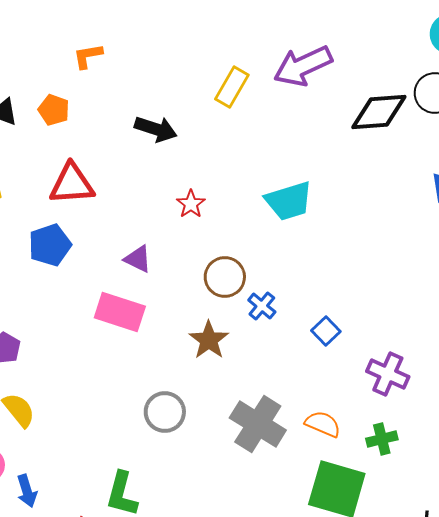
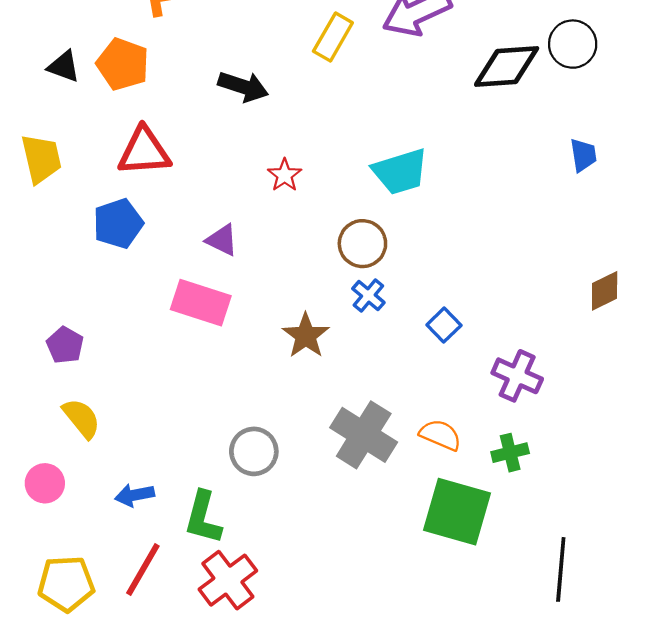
orange pentagon: (54, 110) -> (123, 64), size x1.4
brown circle: (225, 277) -> (362, 244), moved
gray circle: (165, 412) -> (254, 451), moved
blue arrow: (27, 491) -> (135, 495), moved, turned 96

